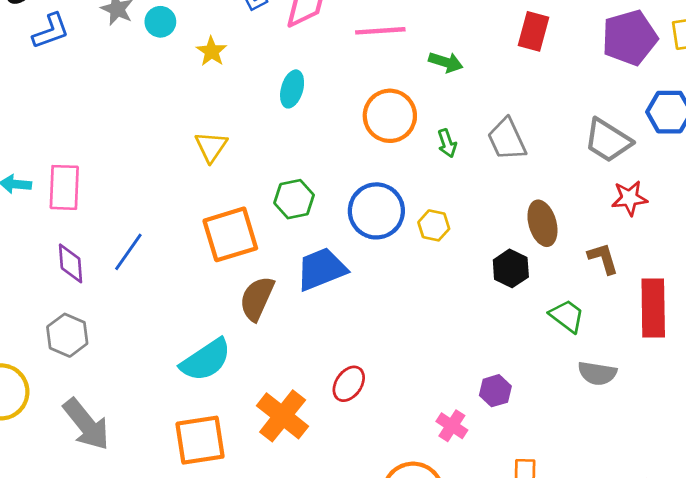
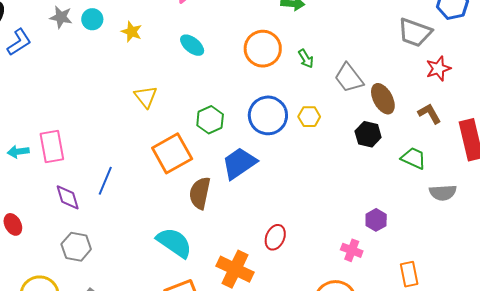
cyan ellipse: (292, 89) -> (192, 45), turned -55
gray trapezoid: (507, 139) -> (349, 78), moved
cyan semicircle: (206, 360) -> (174, 243), turned -99

